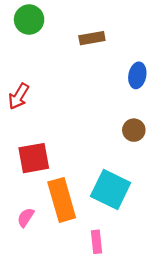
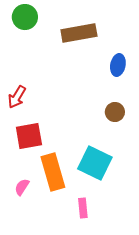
brown rectangle: (92, 38) -> (79, 33), size x1.6
red arrow: (19, 96) -> (17, 97), moved

